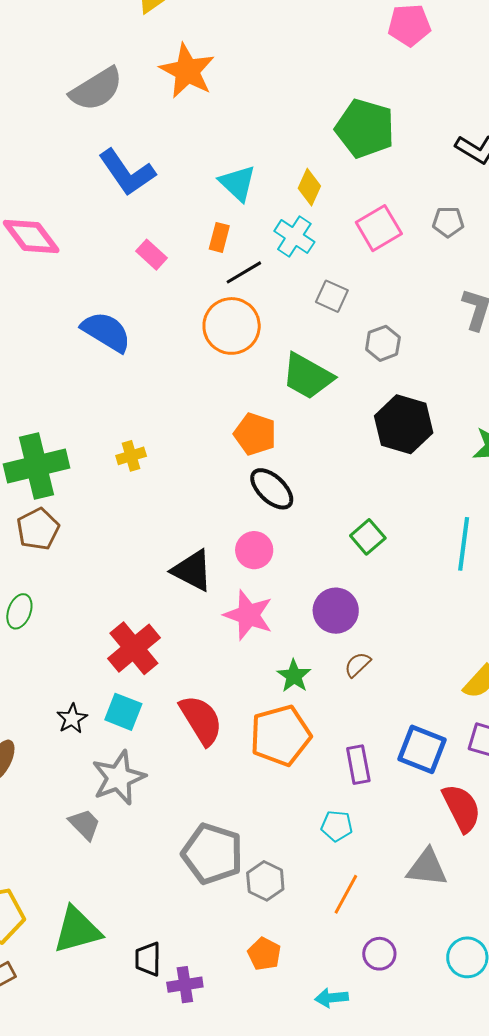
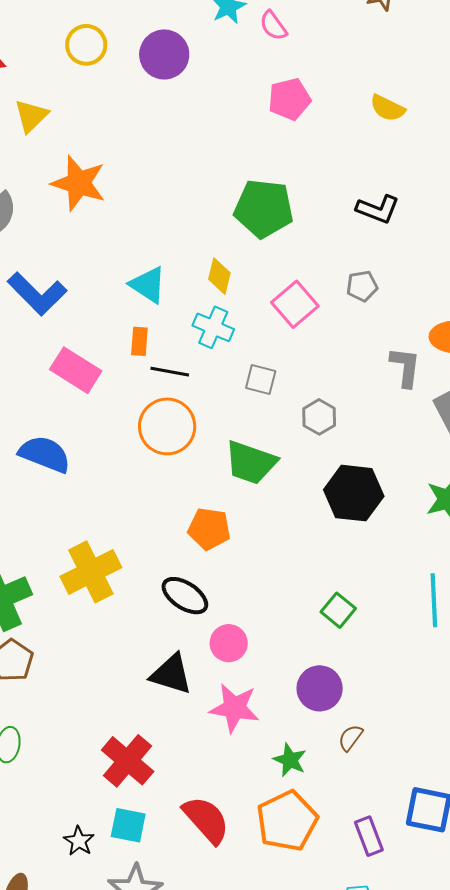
pink rectangle: (151, 255) -> (76, 370), size x1.6
black line: (244, 272) -> (170, 372), turned 51
yellow cross: (131, 456) -> (91, 572), size x2.0
black ellipse: (272, 489) -> (185, 596), moved

